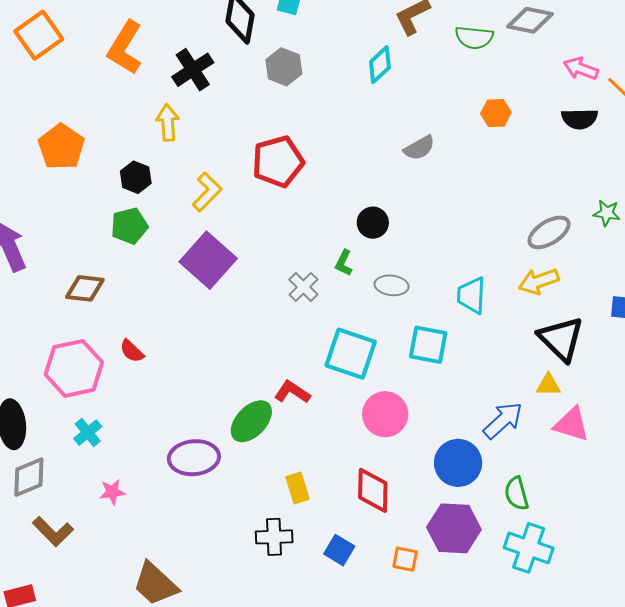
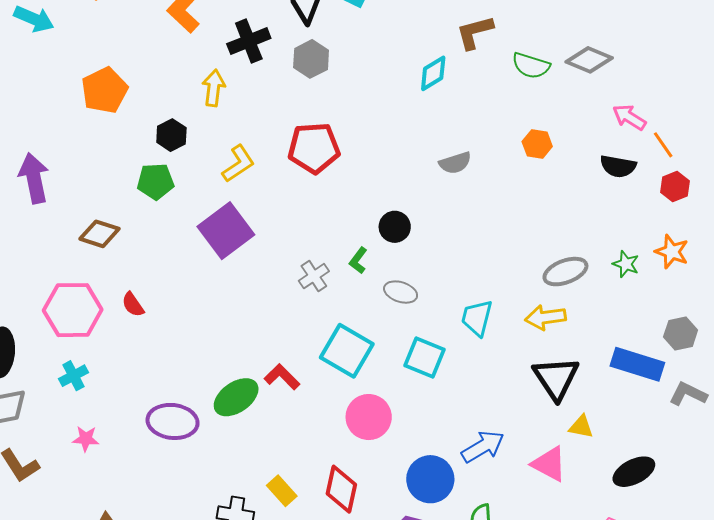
gray hexagon: (284, 67) -> (311, 59), moved
yellow triangle: (548, 385) -> (581, 427), moved
yellow rectangle: (297, 488) -> (282, 491), moved, turned -36

